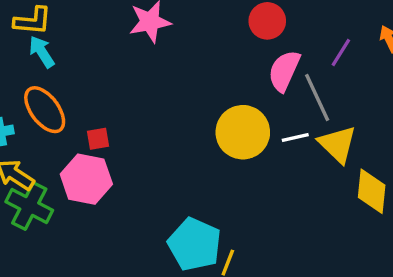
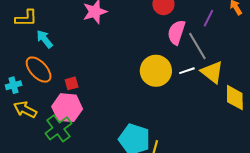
cyan arrow: (42, 52) -> (45, 39), moved
green cross: (29, 206) -> (58, 128), moved, turned 32

